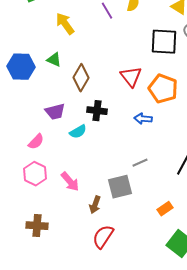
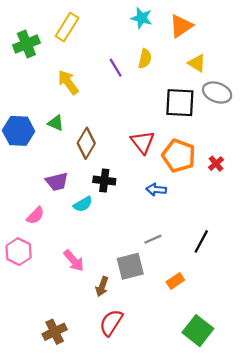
pink hexagon: (35, 174) -> (19, 252), moved
orange rectangle: (165, 209) -> (175, 281), moved
brown cross: (37, 226) -> (55, 332), moved, turned -30

